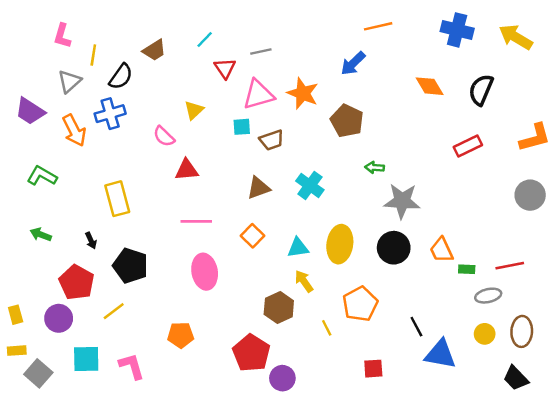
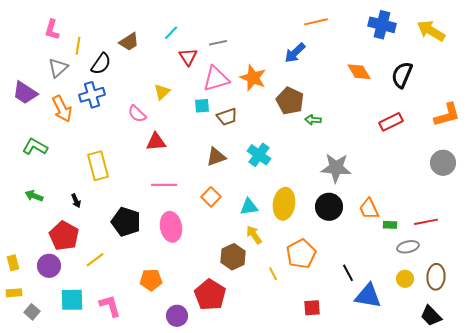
green arrow: (375, 168) -> (313, 120), moved
black pentagon: (130, 266) -> (126, 222), moved
gray square: (38, 373) -> (32, 312), size x0.7
purple circle: (282, 378) -> (177, 316), moved

